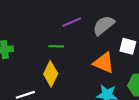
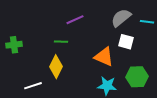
gray semicircle: (104, 25) -> (121, 18), moved

